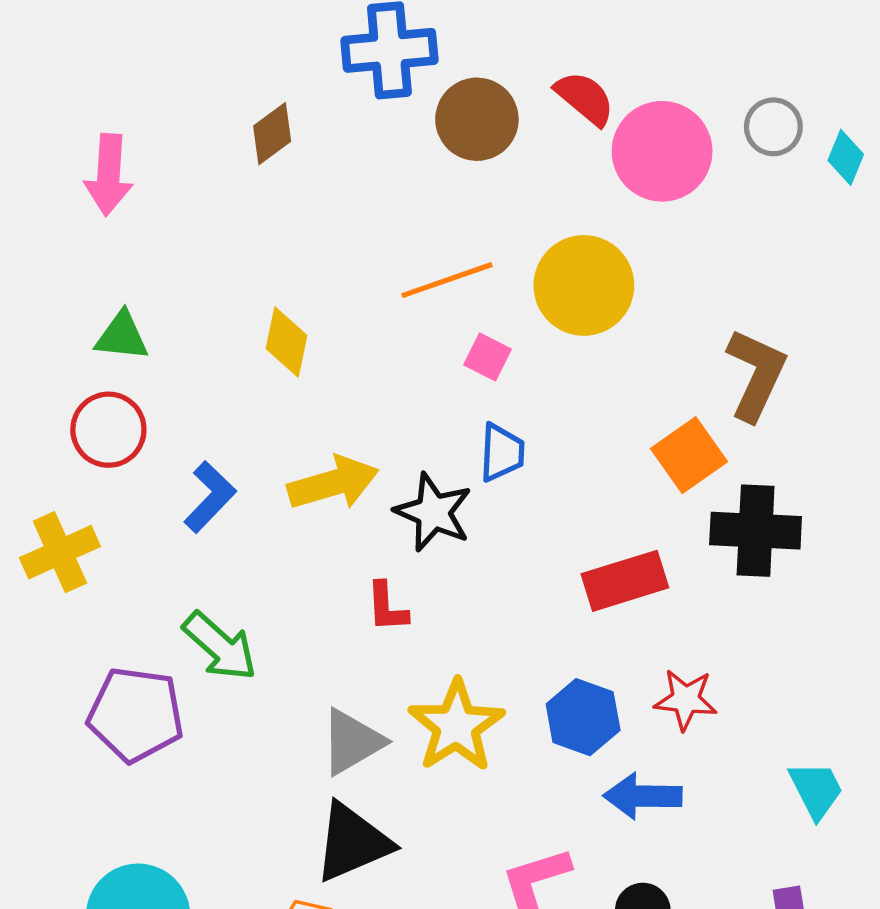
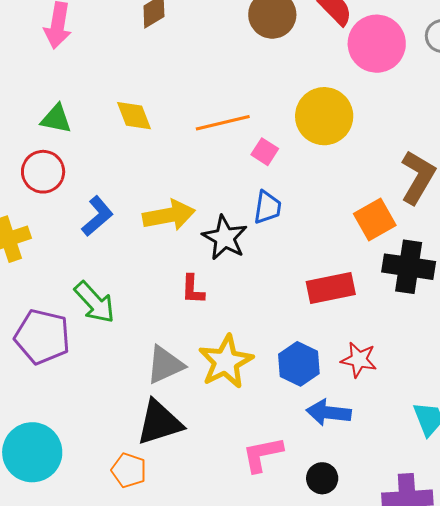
orange line: (447, 280) -> (223, 123), moved
yellow diamond: (287, 342) -> (134, 116), moved, turned -39

